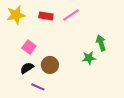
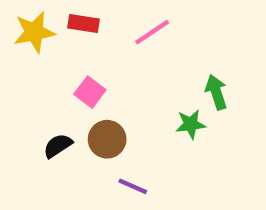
red rectangle: (46, 16) -> (84, 24), moved
pink square: (29, 47) -> (90, 92), moved
purple line: (38, 87) -> (133, 186), moved

